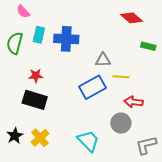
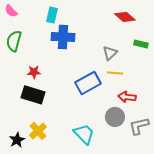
pink semicircle: (23, 12) -> (11, 11), moved
cyan rectangle: (39, 35) -> (52, 15), moved
gray triangle: (103, 60) -> (110, 53), moved, turned -42
black star: (15, 136) -> (17, 140), moved
gray L-shape: (146, 145) -> (139, 126), moved

